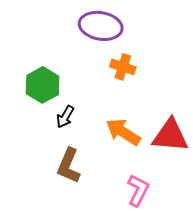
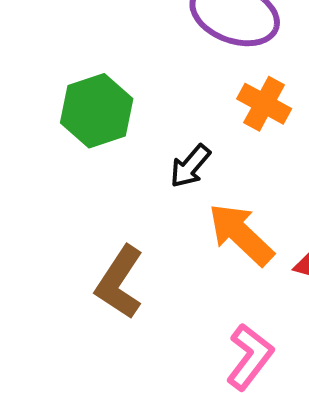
black arrow: (65, 117) -> (190, 166), moved

